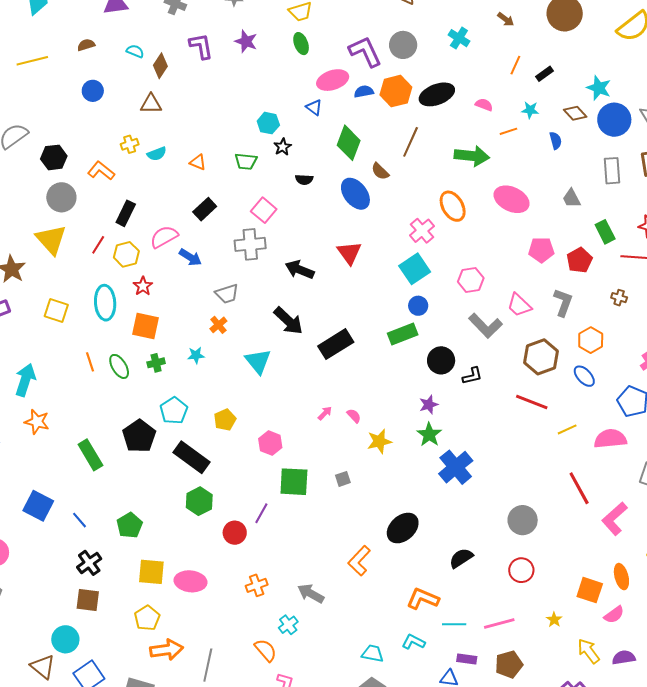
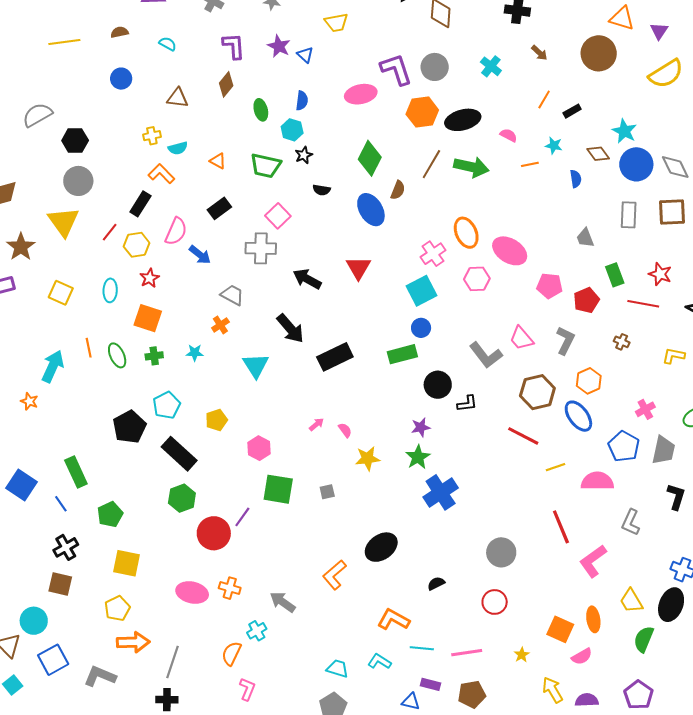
green ellipse: (301, 44) -> (261, 110), moved
brown diamond: (160, 66) -> (226, 84), moved
blue semicircle: (364, 92) -> (302, 101), moved, turned 102
blue triangle: (314, 107) -> (305, 55), moved
green arrow: (472, 156) -> (471, 167), moved
green trapezoid: (246, 161) -> (266, 166), size x1.4
orange L-shape: (101, 171) -> (161, 174), moved
brown semicircle: (380, 171) -> (398, 190), turned -120
pink ellipse: (512, 199) -> (510, 251), moved
pink semicircle: (164, 237) -> (176, 231), turned 136
pink hexagon: (471, 280) -> (477, 279), moved
gray trapezoid: (227, 294) -> (232, 295), turned -140
cyan ellipse: (105, 303) -> (110, 290), size x0.7
blue ellipse: (584, 376) -> (578, 416), size x1.4
cyan arrow: (25, 380) -> (53, 366), moved
orange star: (37, 422) -> (29, 401), size x0.7
green rectangle: (90, 455) -> (76, 472), moved
red circle: (235, 533) -> (214, 533), size x1.4
black semicircle: (461, 558) -> (436, 583), size x0.7
pink ellipse: (190, 581) -> (192, 592), moved
orange cross: (257, 585) -> (230, 588), turned 30
orange semicircle: (266, 650) -> (232, 653), turned -120

